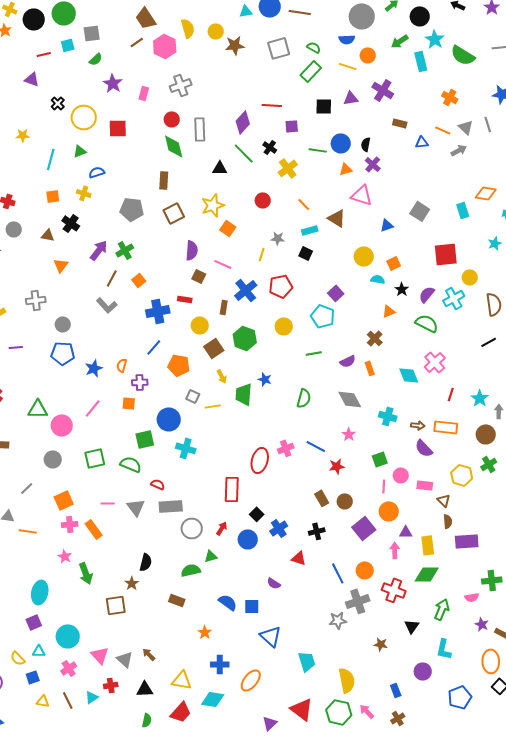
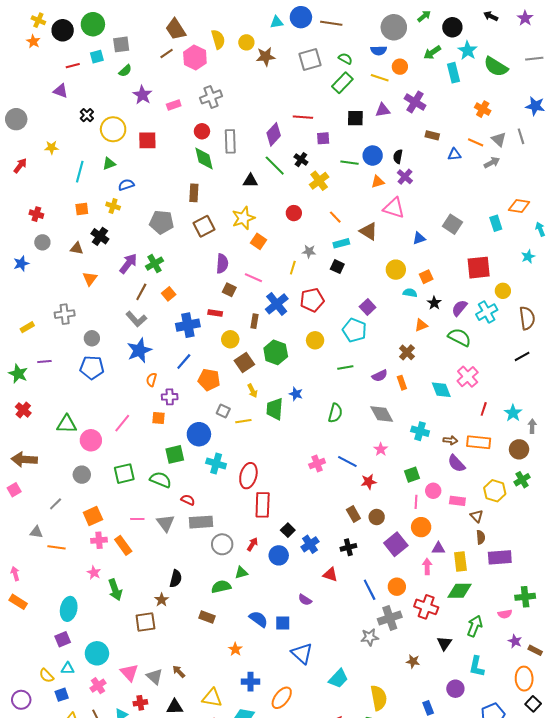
pink rectangle: (144, 93) -> (174, 105), turned 56
blue star: (94, 368) -> (139, 350), moved, size x1.4
red ellipse: (260, 460) -> (248, 476), moved
cyan trapezoid: (307, 661) -> (338, 679), turned 60

